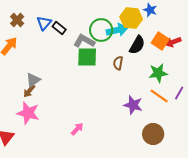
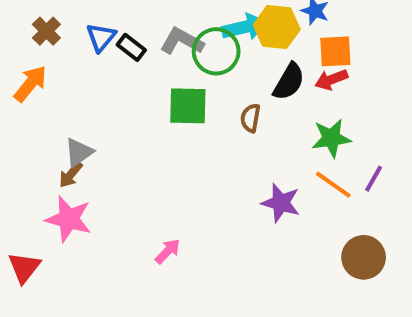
cyan arrow: (117, 30) -> (244, 27), moved
gray L-shape: (84, 41) -> (182, 41), moved
orange square: (160, 41) -> (335, 51), moved, turned -36
red arrow: (173, 42) -> (331, 80), moved
brown circle: (153, 134) -> (364, 257), moved

